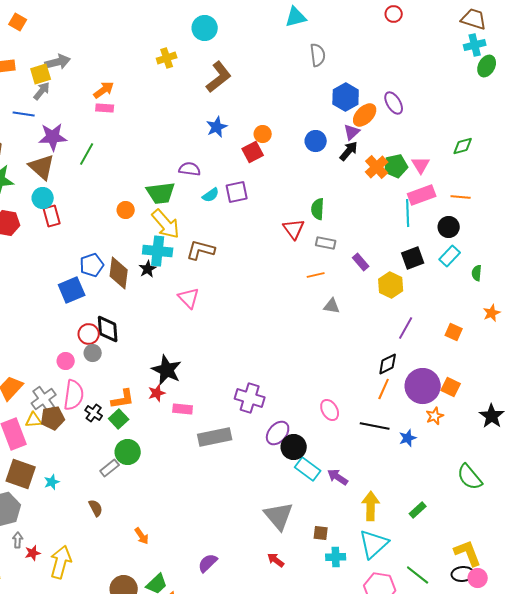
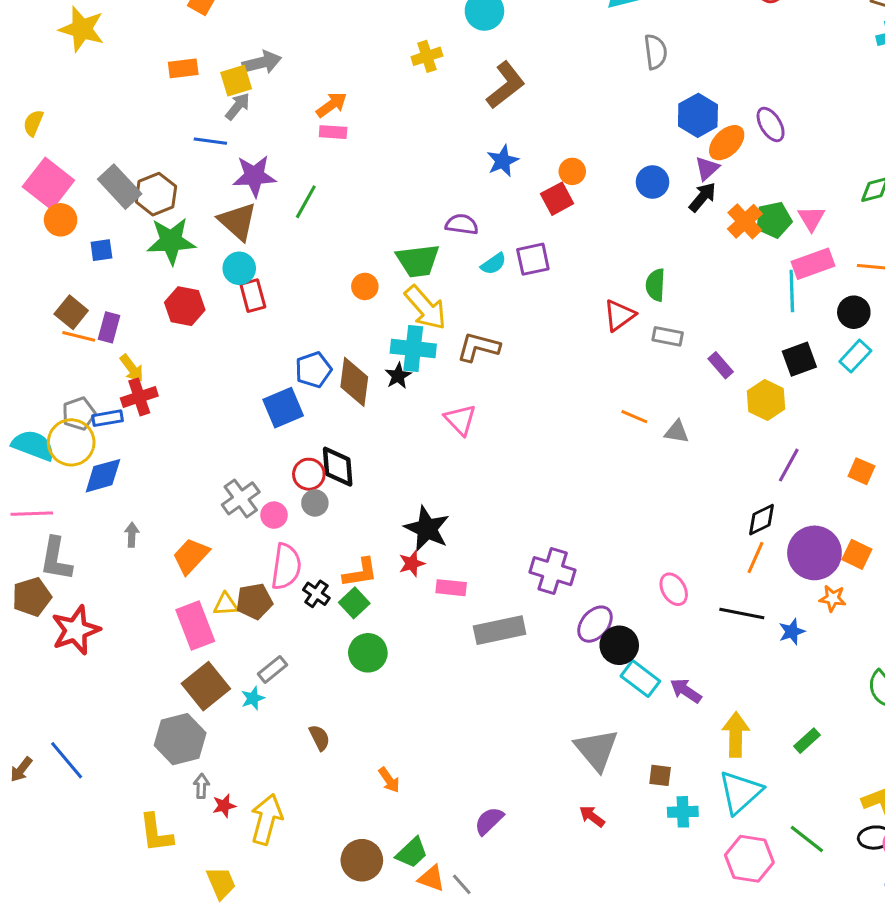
red triangle: (294, 229) -> (619, 315), turned 30
orange line: (316, 275) -> (634, 417), moved, turned 36
gray cross: (44, 399) -> (241, 498), moved
orange star: (435, 416) -> (833, 598), turned 30
gray rectangle: (110, 468) -> (273, 669), moved
brown square: (21, 474) -> (206, 686), turned 32

